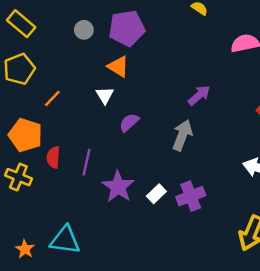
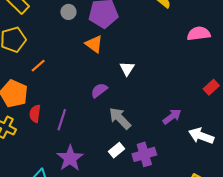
white triangle: (105, 95) -> (127, 69), moved
purple arrow: (199, 95) -> (172, 117), moved
gray arrow: (182, 135) -> (120, 118), moved, turned -70
purple star: (118, 187) -> (70, 158), moved

